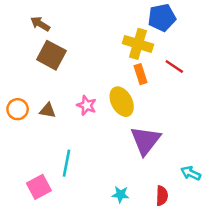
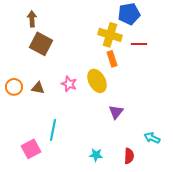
brown arrow: (40, 24) -> (32, 19), turned 56
red line: (174, 66) -> (139, 44), moved, turned -35
purple triangle: (146, 141) -> (116, 112), size x0.6

